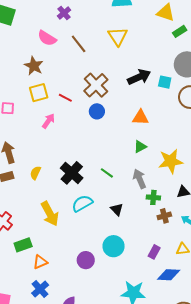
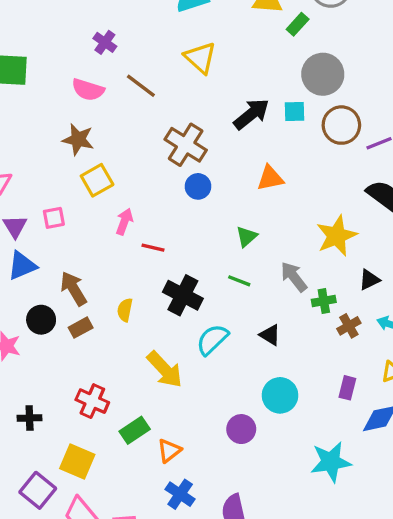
red line: (65, 98) -> (153, 248), moved
green triangle: (140, 147) -> (247, 236), moved

